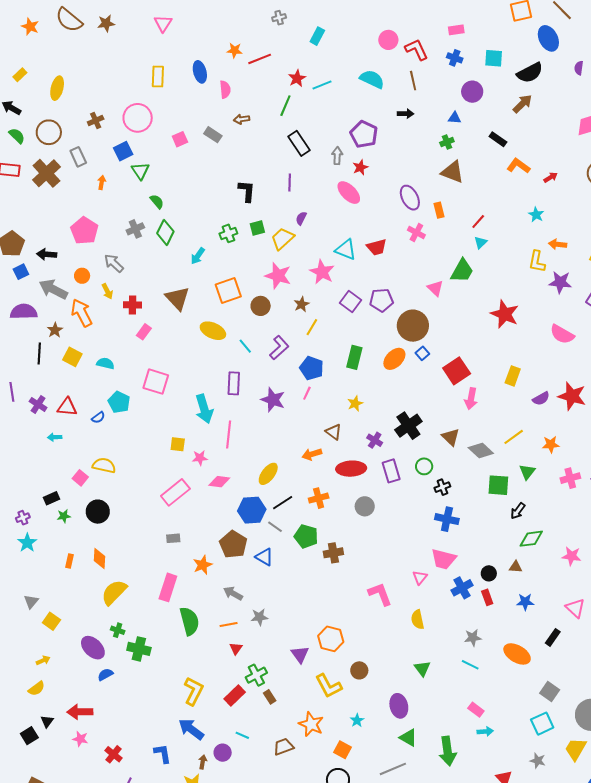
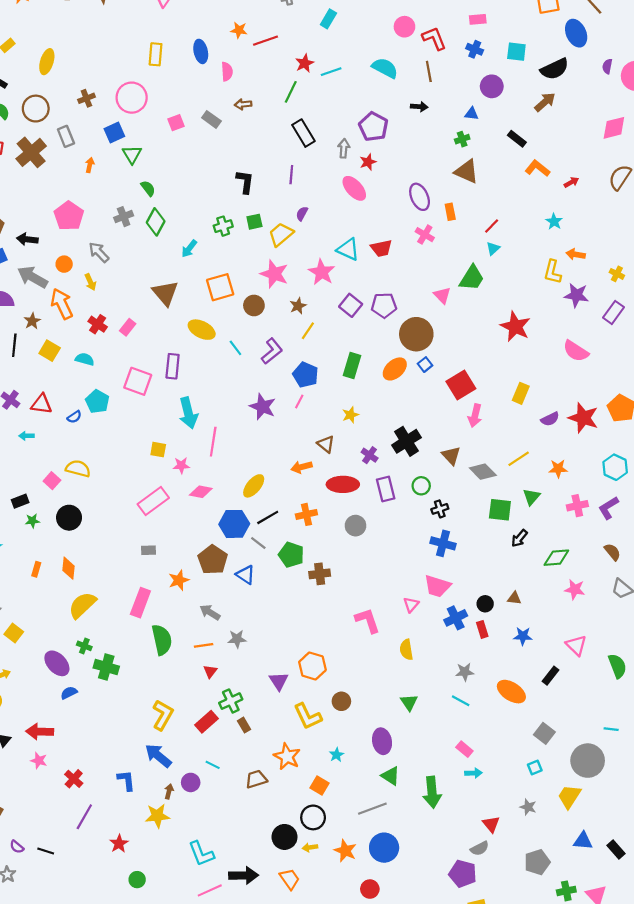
red cross: (133, 305) -> (98, 324), moved, turned 30
purple rectangle: (234, 383) -> (173, 366), moved
green diamond: (531, 539) -> (556, 558), moved
cyan square: (542, 724) -> (535, 768), size x0.6

